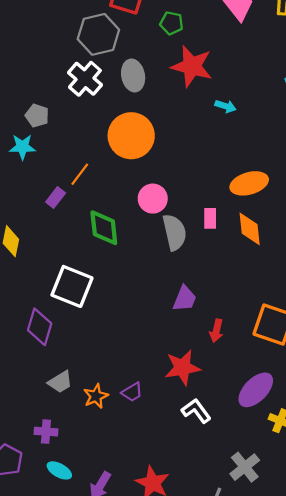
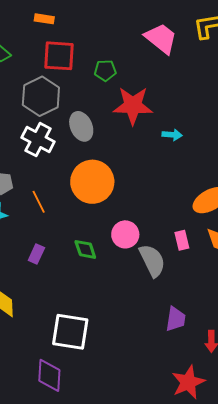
orange line: (80, 174) -> (39, 202), moved, turned -50
green diamond: (104, 228) -> (85, 249), moved, size x0.7

